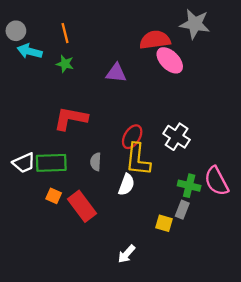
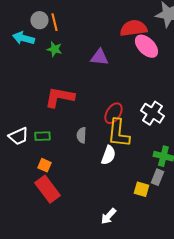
gray circle: (16, 31) -> (39, 20), moved
green rectangle: (51, 163) -> (42, 136), size x0.6
red rectangle: (82, 206) -> (47, 189), moved

